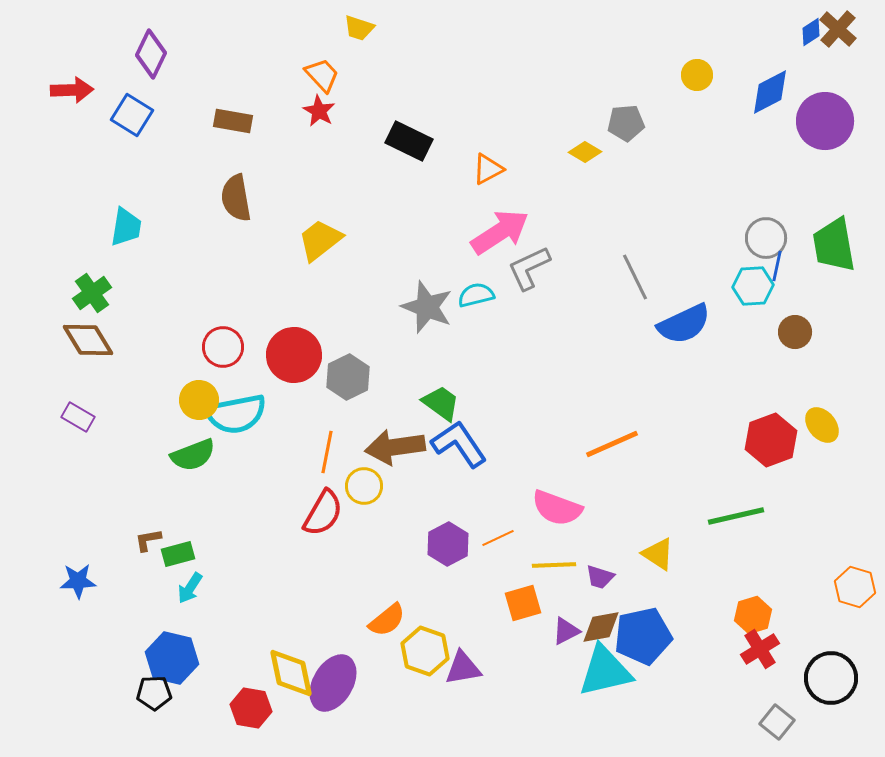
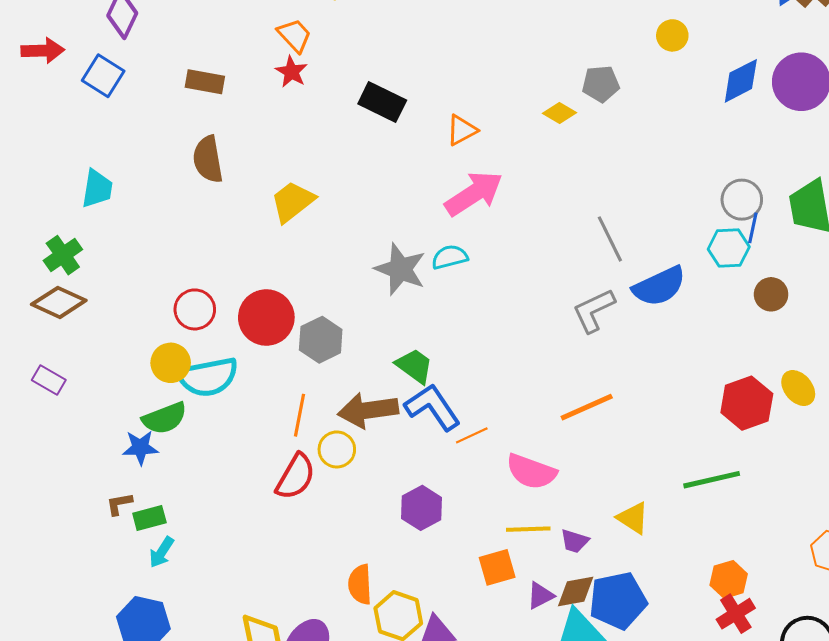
blue diamond: (770, 92) -> (741, 81), moved
gray L-shape: (529, 268) -> (594, 310), moved
brown diamond: (88, 340) -> (59, 302), turned -34
orange line: (498, 538) -> (472, 435), moved
blue star: (78, 581) -> (140, 447), moved
orange semicircle: (387, 620) -> (360, 584), turned 126

